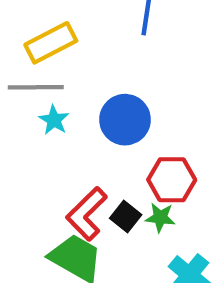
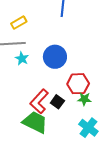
yellow rectangle: (51, 43) -> (19, 23), size x0.7
green star: (160, 217) -> (84, 99), moved

